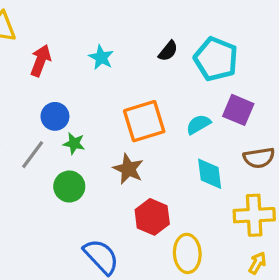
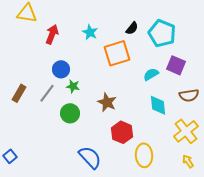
orange square: (144, 121) -> (117, 53), moved
yellow cross: (254, 215) -> (186, 131), turned -35
yellow arrow: (257, 263) -> (188, 161), turned -64

